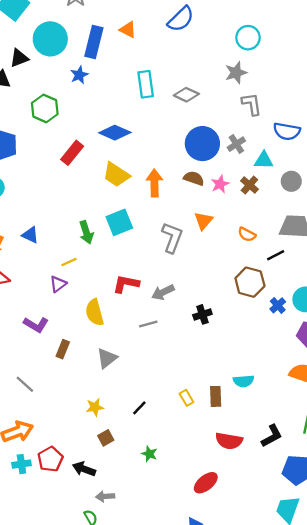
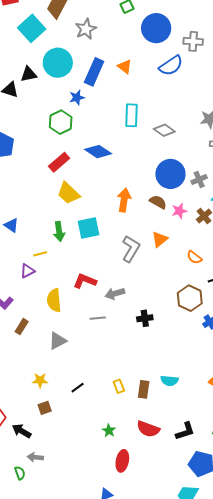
green hexagon: (45, 108) -> (61, 122), moved
yellow trapezoid: (116, 175) -> (68, 193), moved
green star: (149, 454) -> (109, 431), moved
red ellipse: (206, 483) -> (122, 461), turned -50

